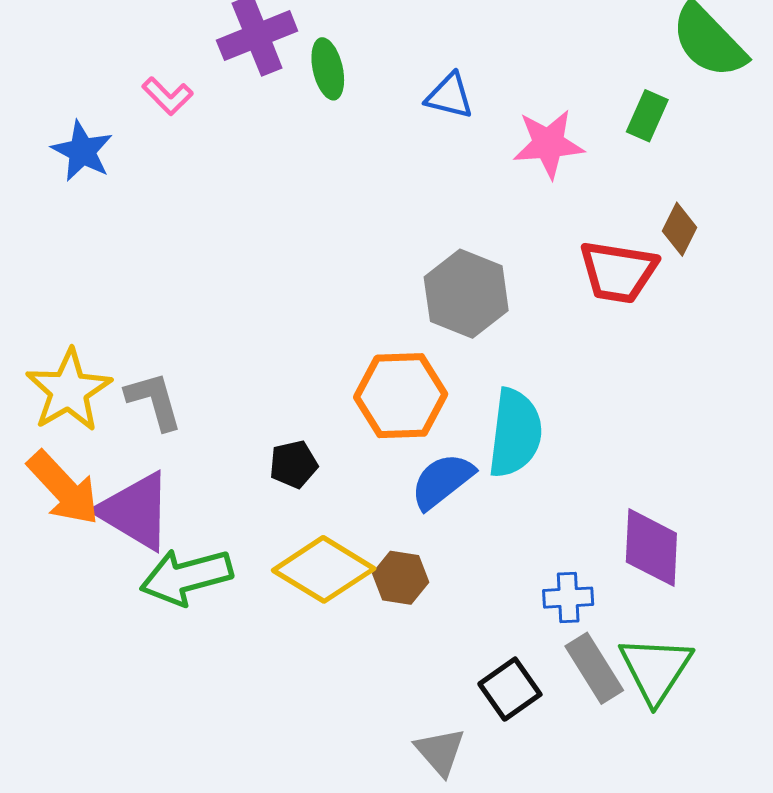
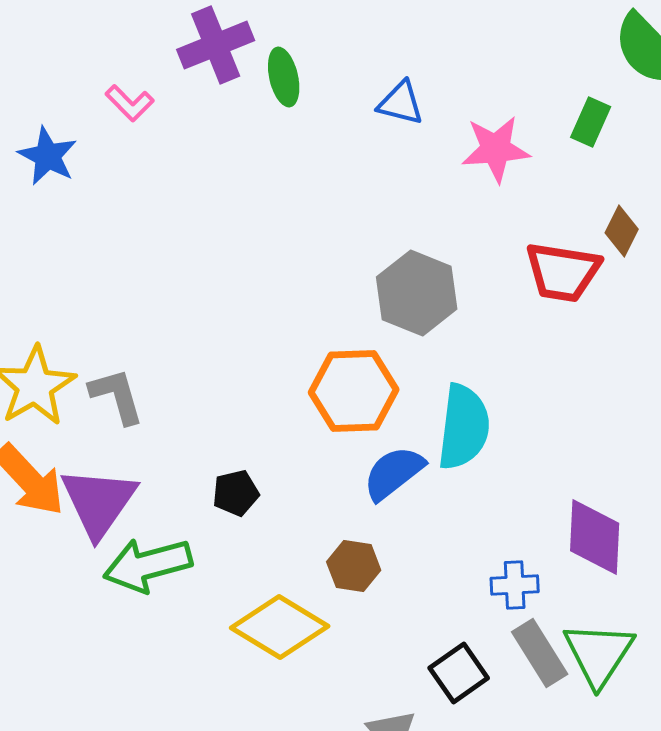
black pentagon: (293, 464) -> (236, 493), moved
purple triangle: (135, 511) -> (99, 502), turned 34
yellow diamond: (324, 569) -> (280, 627), moved

